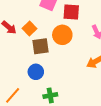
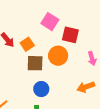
blue circle: (36, 72) -> (41, 89), moved

